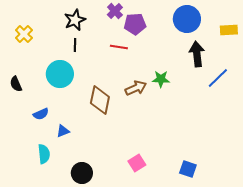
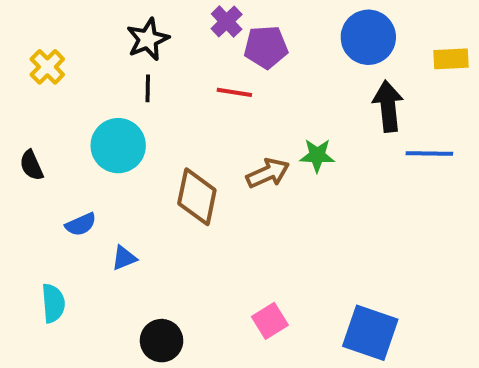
blue line: (218, 78) -> (429, 153), turned 45
cyan semicircle: (44, 154) -> (53, 303), moved
blue square: (188, 169) -> (370, 333), size x1.6

